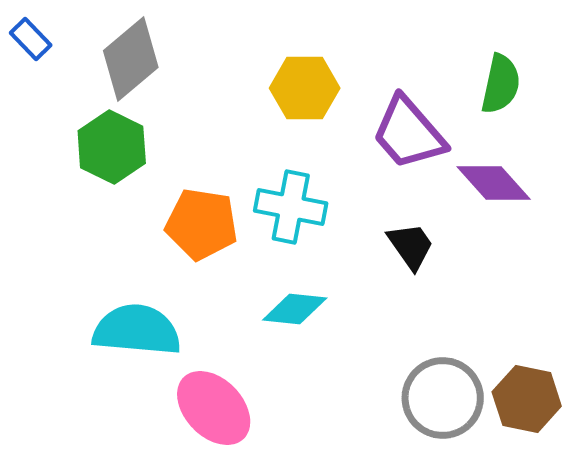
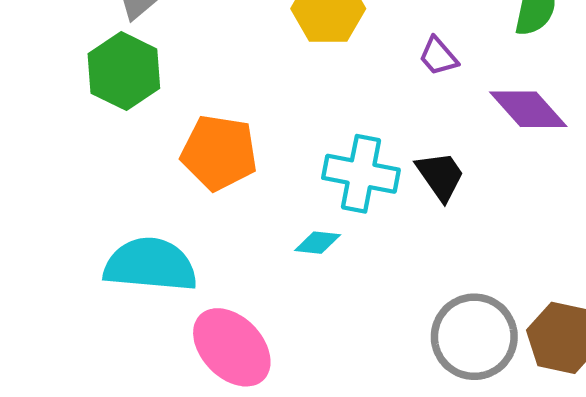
purple trapezoid: (409, 133) -> (438, 56), size x0.5
cyan cross: (291, 207) -> (361, 174), moved
cyan diamond: (295, 309) -> (318, 243), size x0.7

